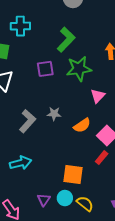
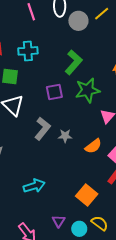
gray L-shape: (27, 121) -> (42, 129), moved
orange square: (73, 175) -> (87, 195), turned 35
cyan circle: (65, 198) -> (79, 229), moved

